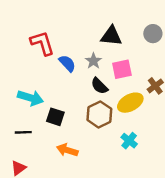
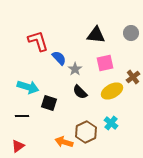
gray star: (93, 61) -> (75, 69), moved
black semicircle: (99, 86) -> (80, 92), moved
brown hexagon: (99, 114) -> (86, 132), moved
orange arrow: (67, 150) -> (64, 142), moved

